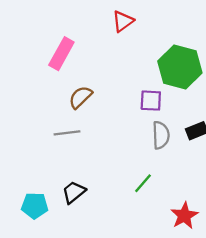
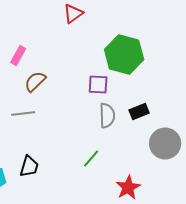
pink rectangle: (61, 54) -> (18, 55), moved, size x0.7
black trapezoid: (74, 192) -> (29, 166), turned 145

